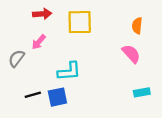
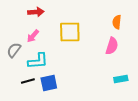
yellow square: (80, 22) -> (70, 32), moved
pink semicircle: (131, 54) -> (112, 46), turned 60
cyan L-shape: (69, 71) -> (38, 61), moved

